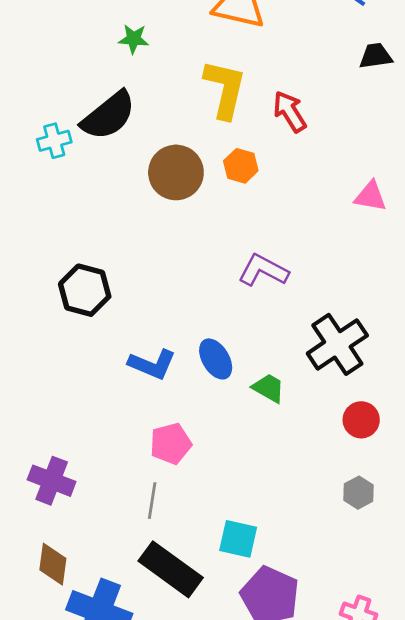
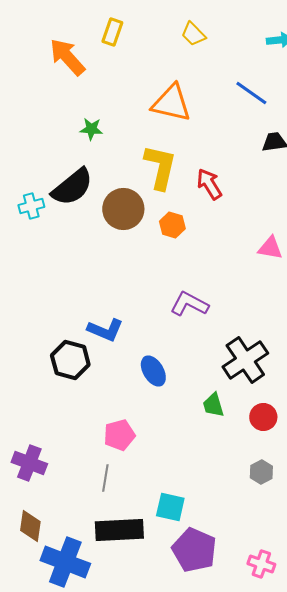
brown circle: (176, 172) -> (123, 209), moved
black hexagon: (85, 290) -> (70, 360), moved
blue L-shape: (152, 364) -> (105, 330), moved
green trapezoid: (269, 388) -> (213, 405), moved, turned -136
black rectangle: (171, 569) -> (119, 530), turned -39

